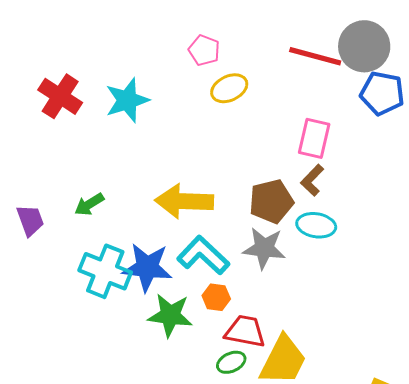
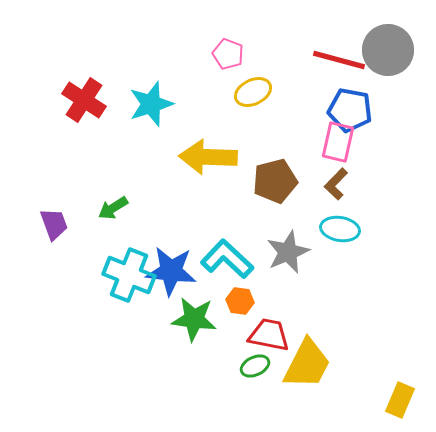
blue pentagon: (382, 93) -> (350, 110), moved
yellow arrow: (184, 201) -> (208, 157), moved
brown pentagon: (271, 201) -> (275, 181), moved
gray star: (264, 248) -> (288, 252), turned -30

